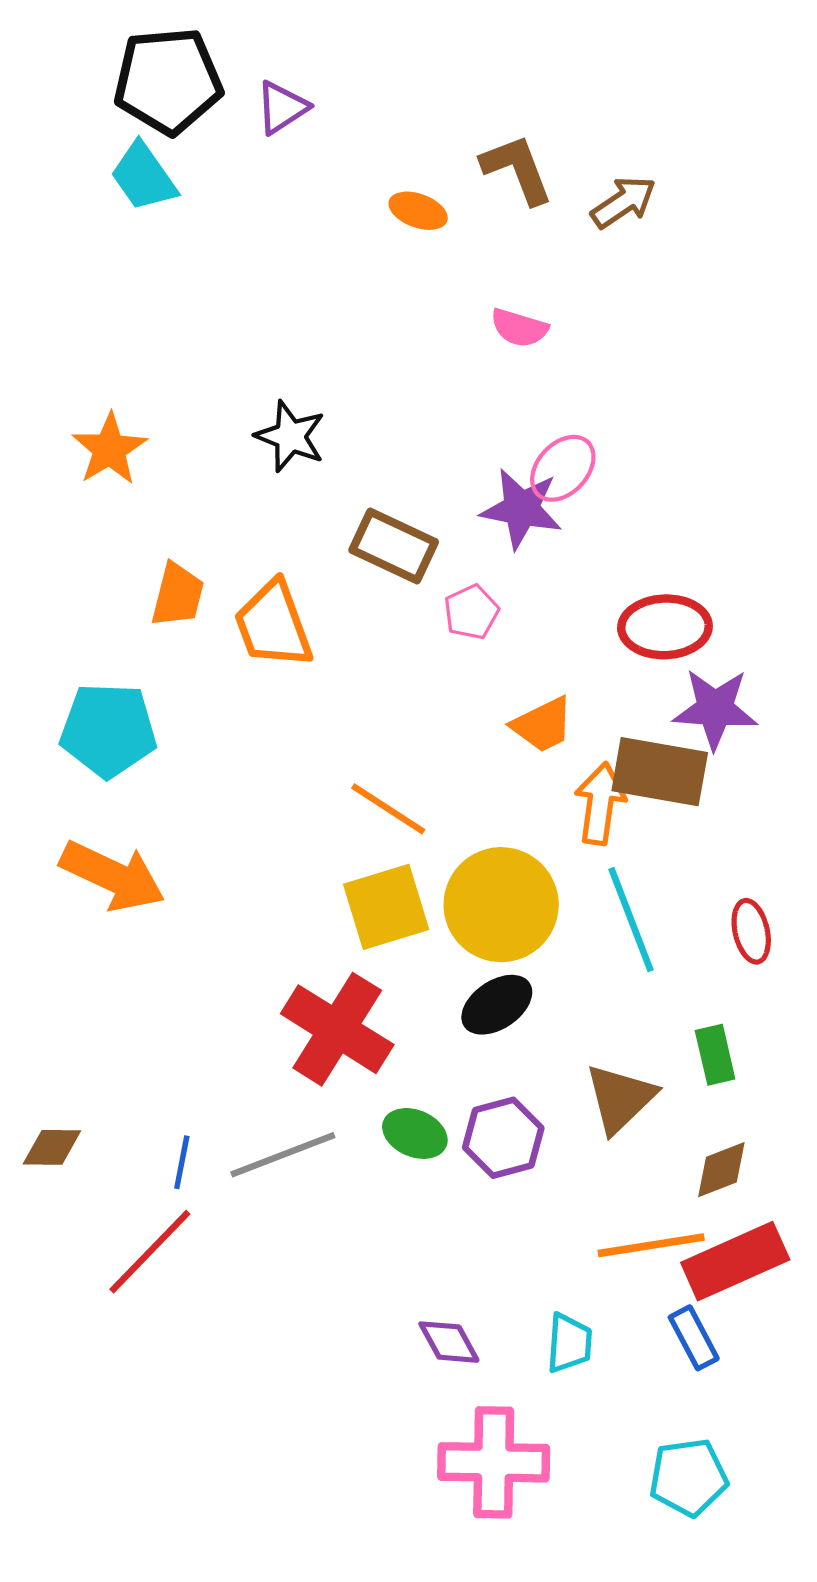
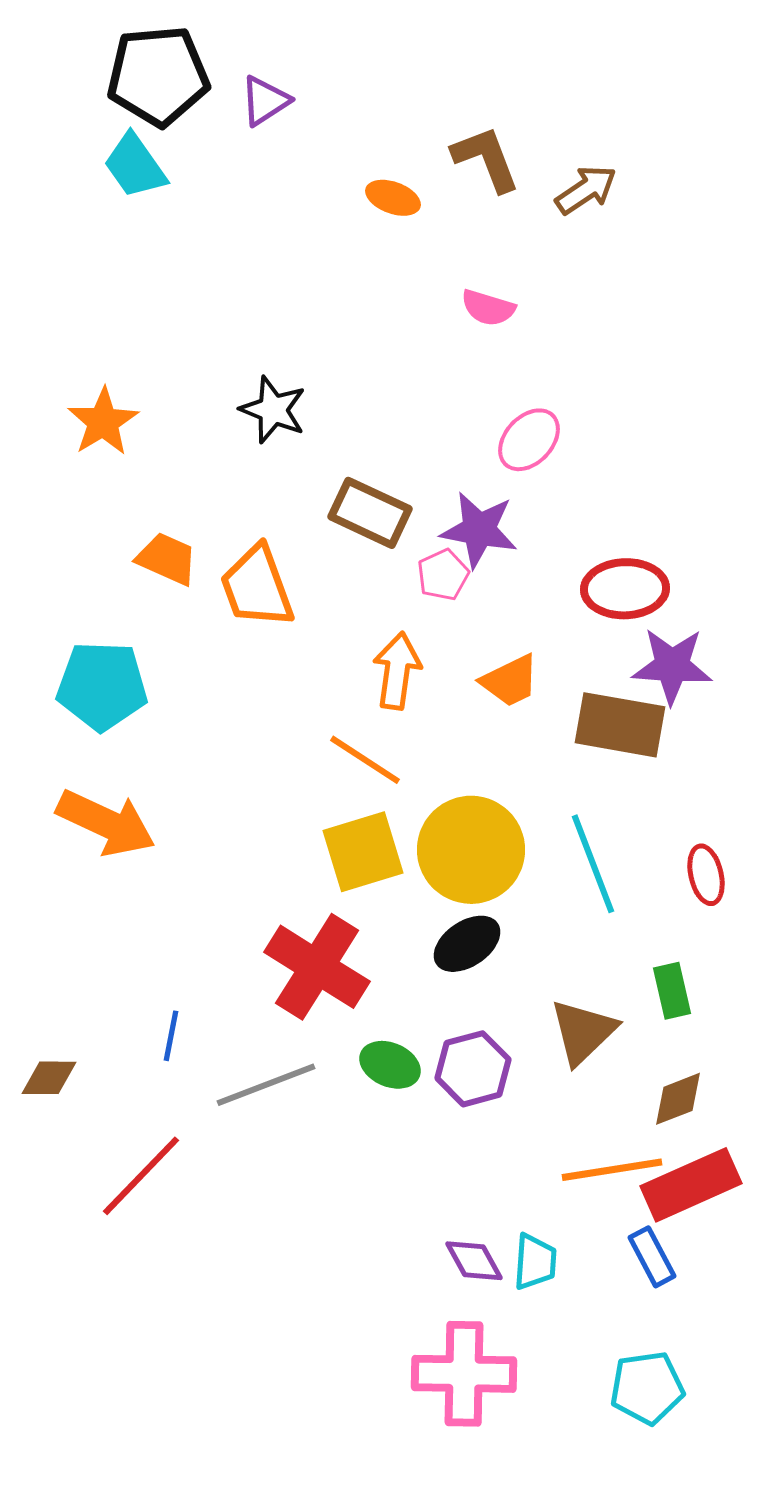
purple star: (521, 509) -> (479, 530), moved
orange trapezoid: (178, 595) -> (167, 559), turned -80
orange arrow: (600, 804) -> (397, 671), moved
blue line: (182, 1162) -> (171, 1036), moved
purple diamond: (449, 1342) -> (474, 1261), moved

